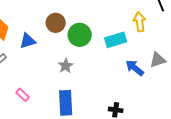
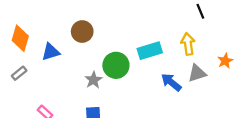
yellow arrow: (140, 22) -> (188, 44), moved
green circle: (80, 35) -> (116, 65), moved

